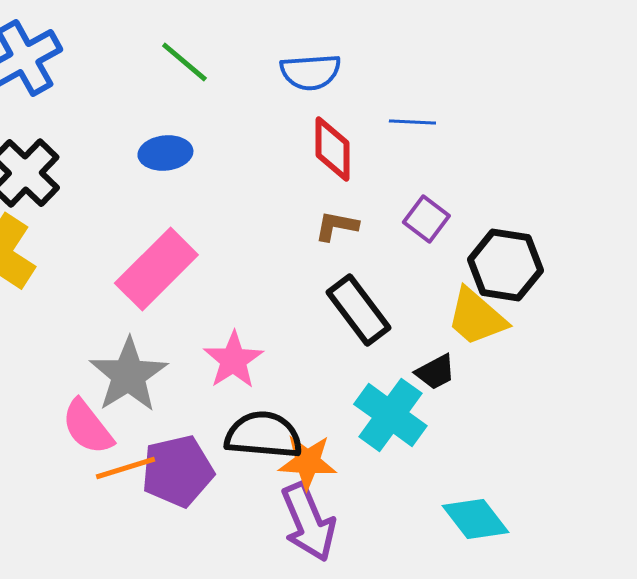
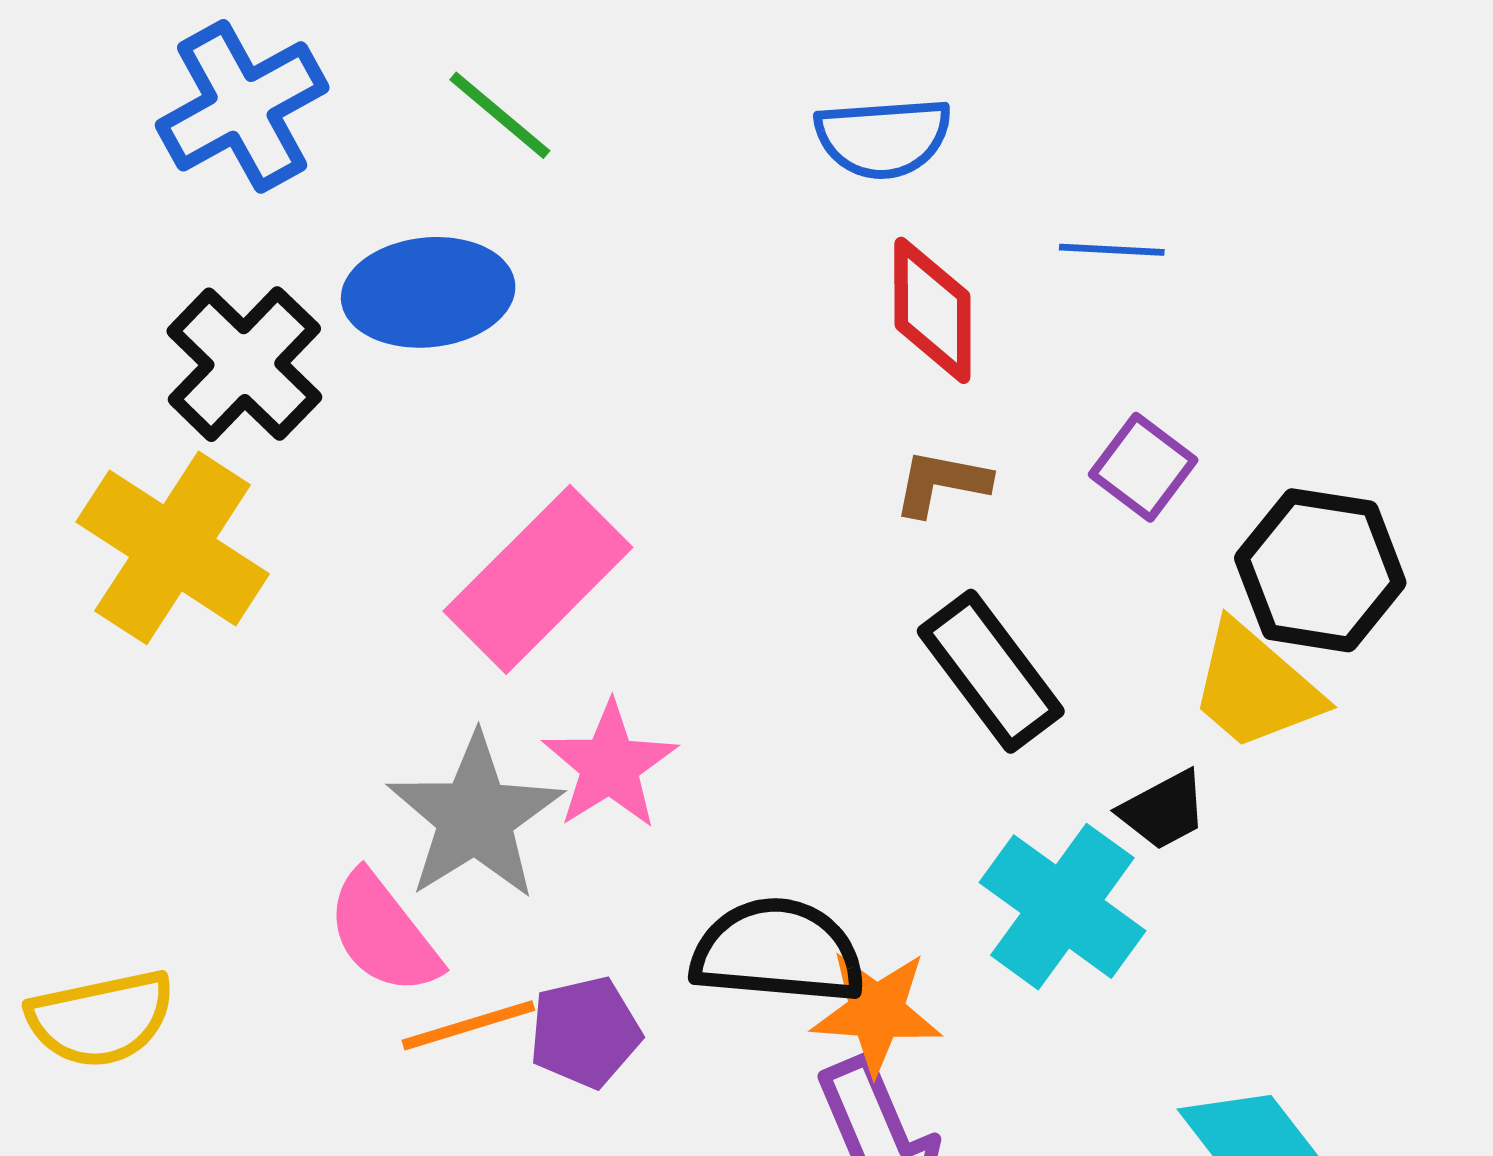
green line: (184, 62) -> (500, 115), moved
blue ellipse: (165, 153) -> (428, 292), moved, size x1.4
pink star: (233, 360) -> (610, 765), moved
purple pentagon: (177, 471) -> (585, 1032), size x0.7

